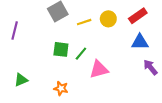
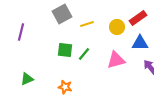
yellow circle: (108, 19) -> (117, 27), moved
pink triangle: (99, 69) -> (116, 60), moved

